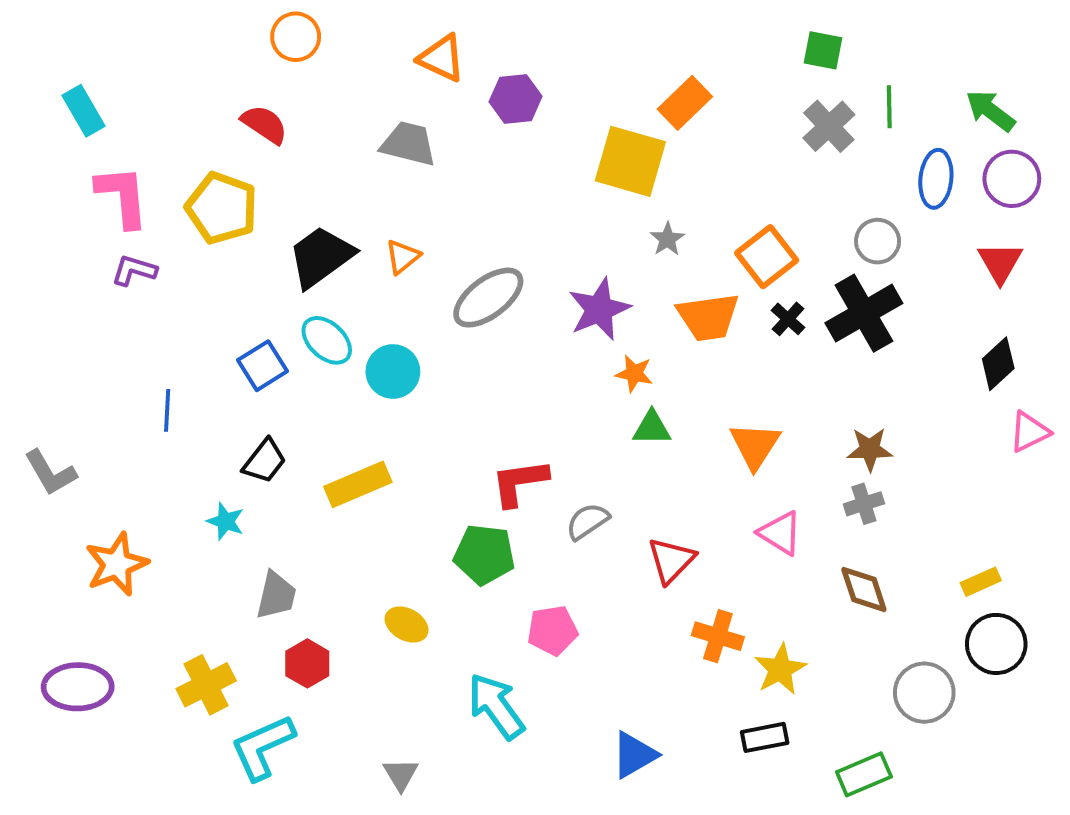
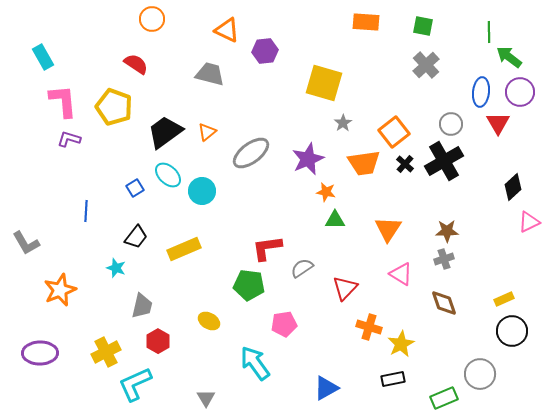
orange rectangle: (685, 103) -> (366, 22), moved, turned 48
green line: (889, 107) -> (489, 32), moved
red triangle: (1000, 263) -> (498, 123), moved
blue square: (263, 366) -> (135, 188), size x0.7
gray circle: (924, 693) -> (480, 374), moved

